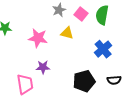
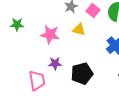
black pentagon: (84, 81) -> (82, 73), moved

